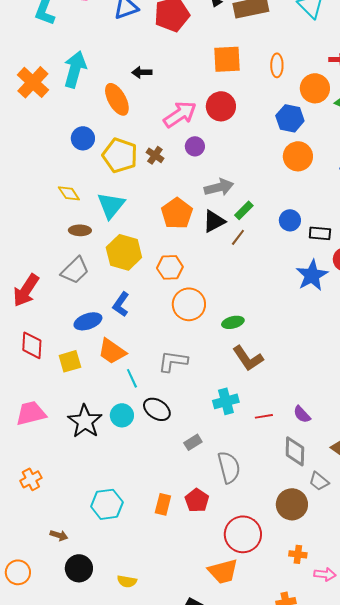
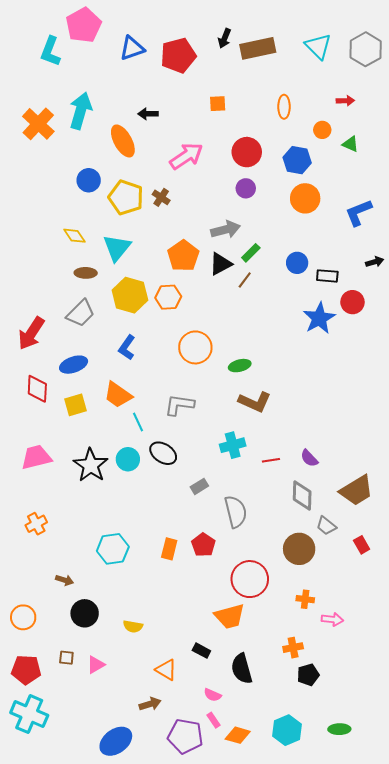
orange square: (227, 59) -> (218, 104), moved, size x0.6
orange circle: (315, 88) -> (322, 130), size x0.6
red circle: (221, 106) -> (247, 152), moved
purple circle: (195, 146) -> (246, 188), moved
orange hexagon: (170, 267) -> (168, 297), moved
blue ellipse: (88, 321) -> (74, 365), moved
brown L-shape: (248, 358) -> (255, 402), turned -32

